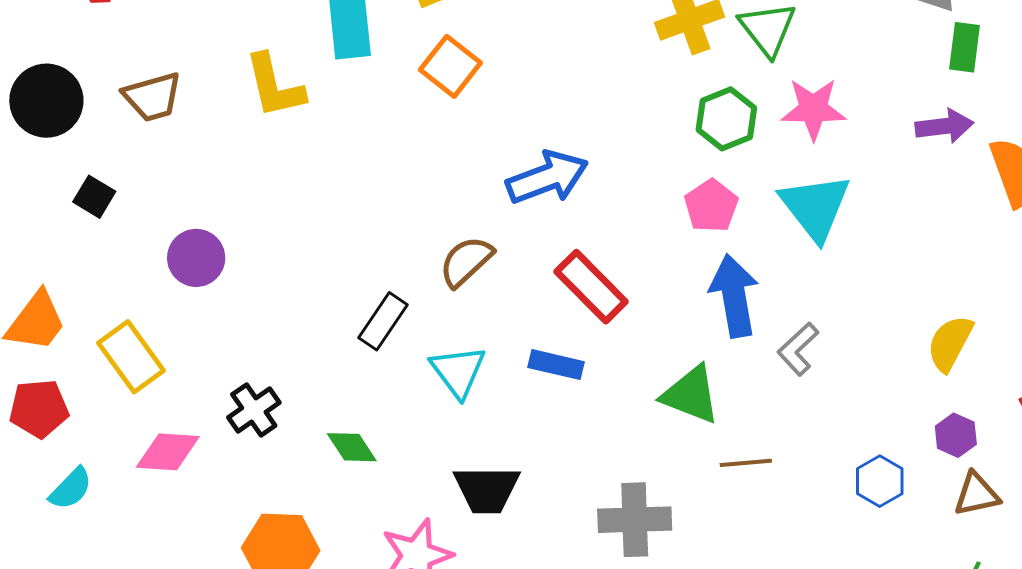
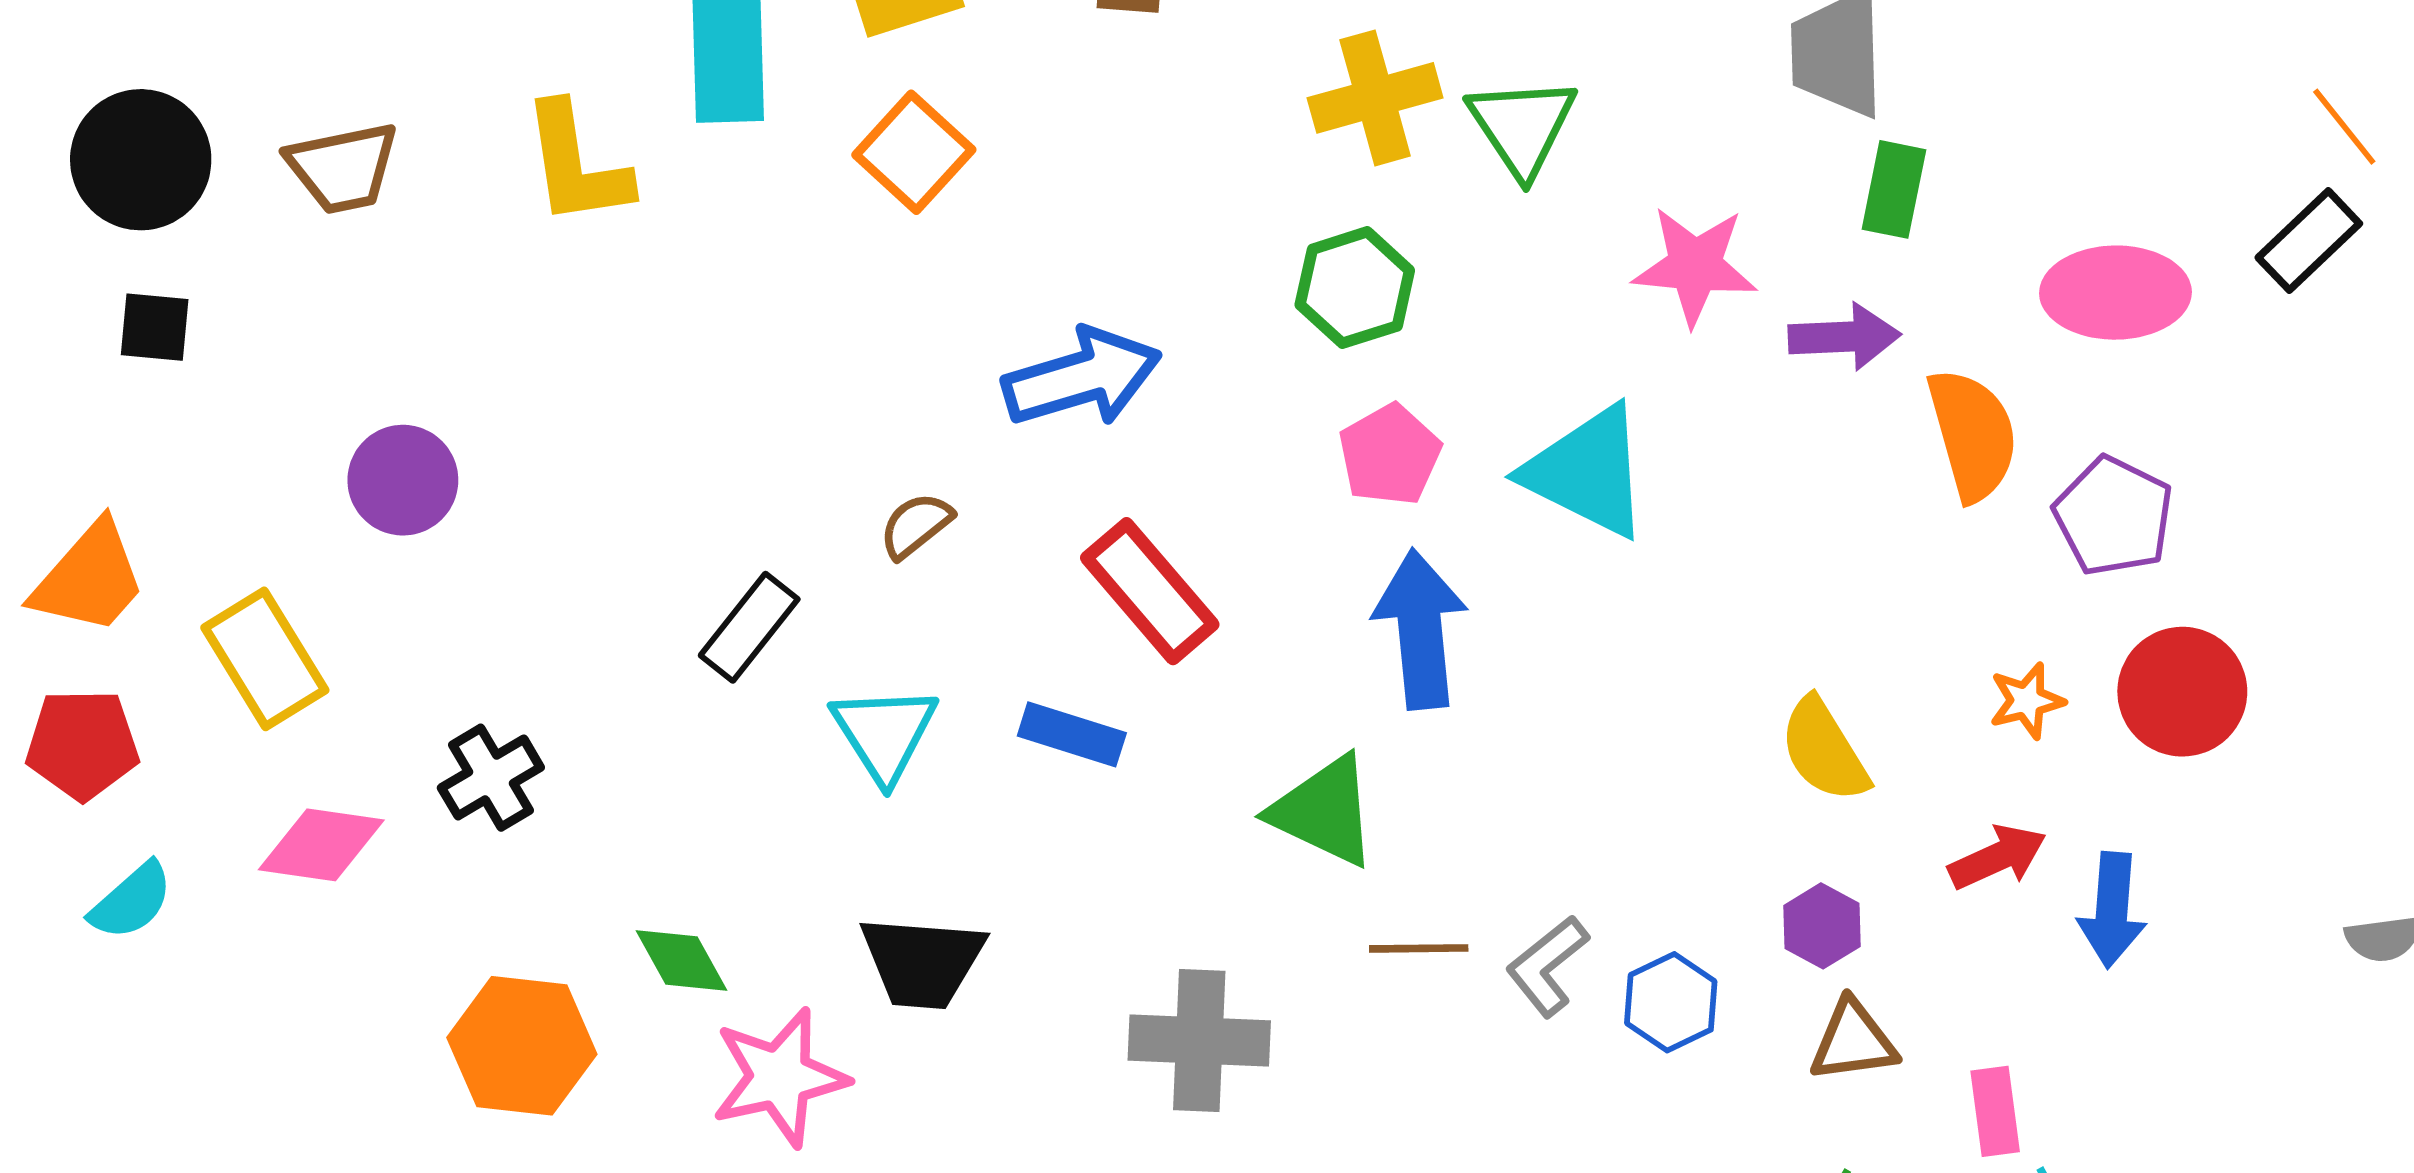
pink star: (813, 109) -> (1695, 266), moved
green hexagon: (726, 119) -> (1355, 288), moved
black square: (94, 197) -> (155, 327), moved, turned -30
cyan triangle: (815, 207) -> (1587, 472), turned -30
brown semicircle: (466, 261) -> (916, 525), size x0.7
yellow semicircle: (950, 343) -> (1824, 750), turned -64
gray L-shape: (798, 349) -> (1547, 966), moved
green diamond: (352, 447) -> (681, 961), moved

